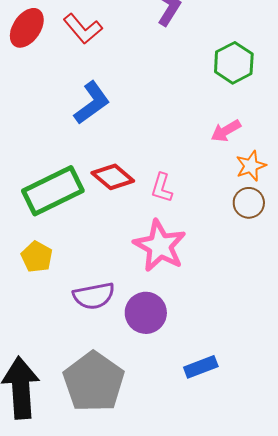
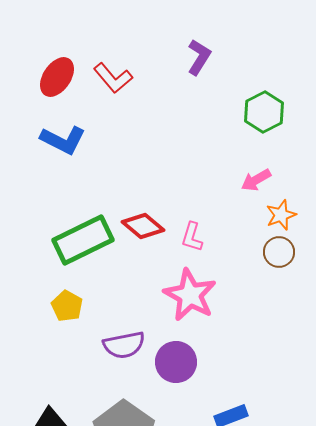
blue L-shape: (92, 103) -> (63, 140), moved, turned 63

